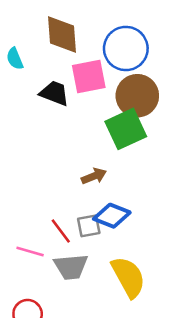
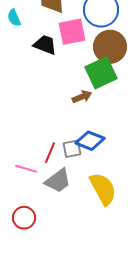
brown arrow: (94, 176) -> (82, 97), moved
red line: (61, 231) -> (50, 153), turned 60
gray trapezoid: (71, 267) -> (58, 181), turned -32

